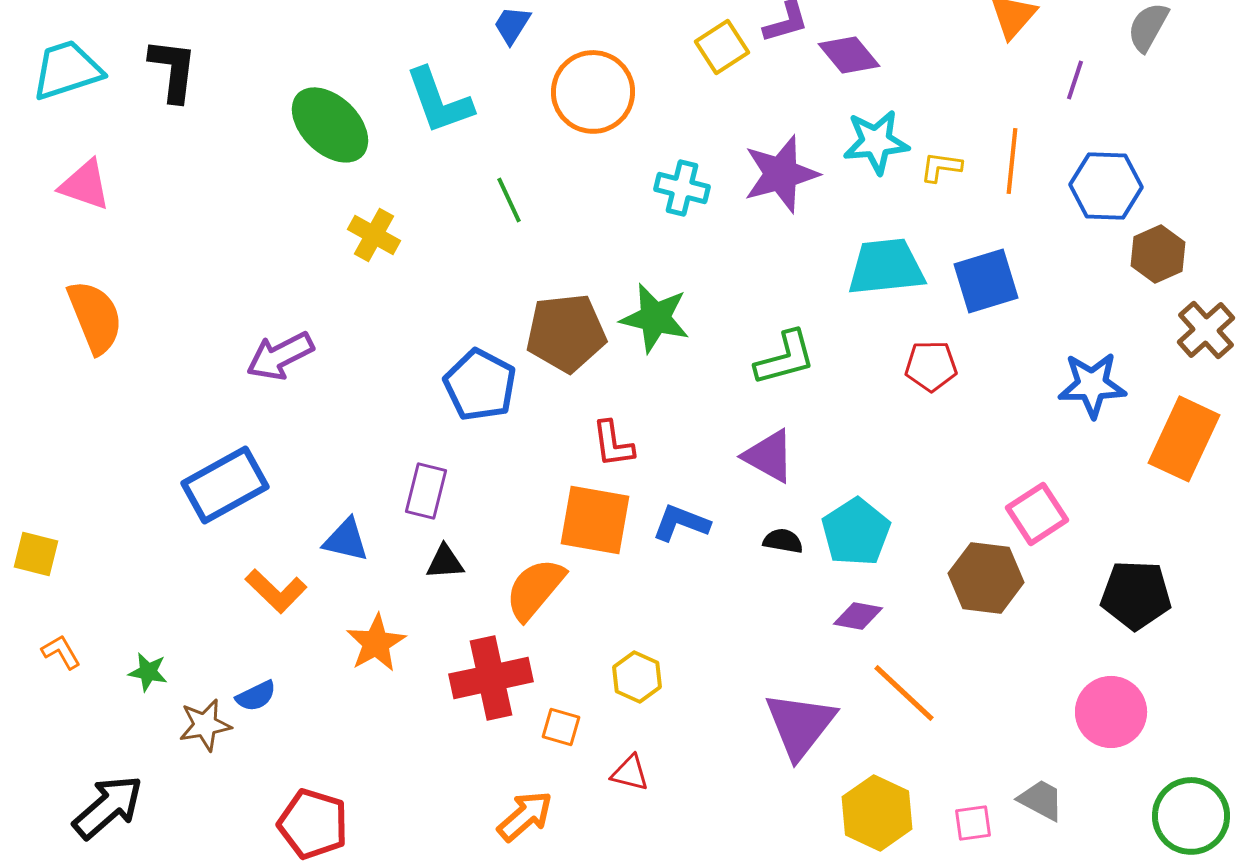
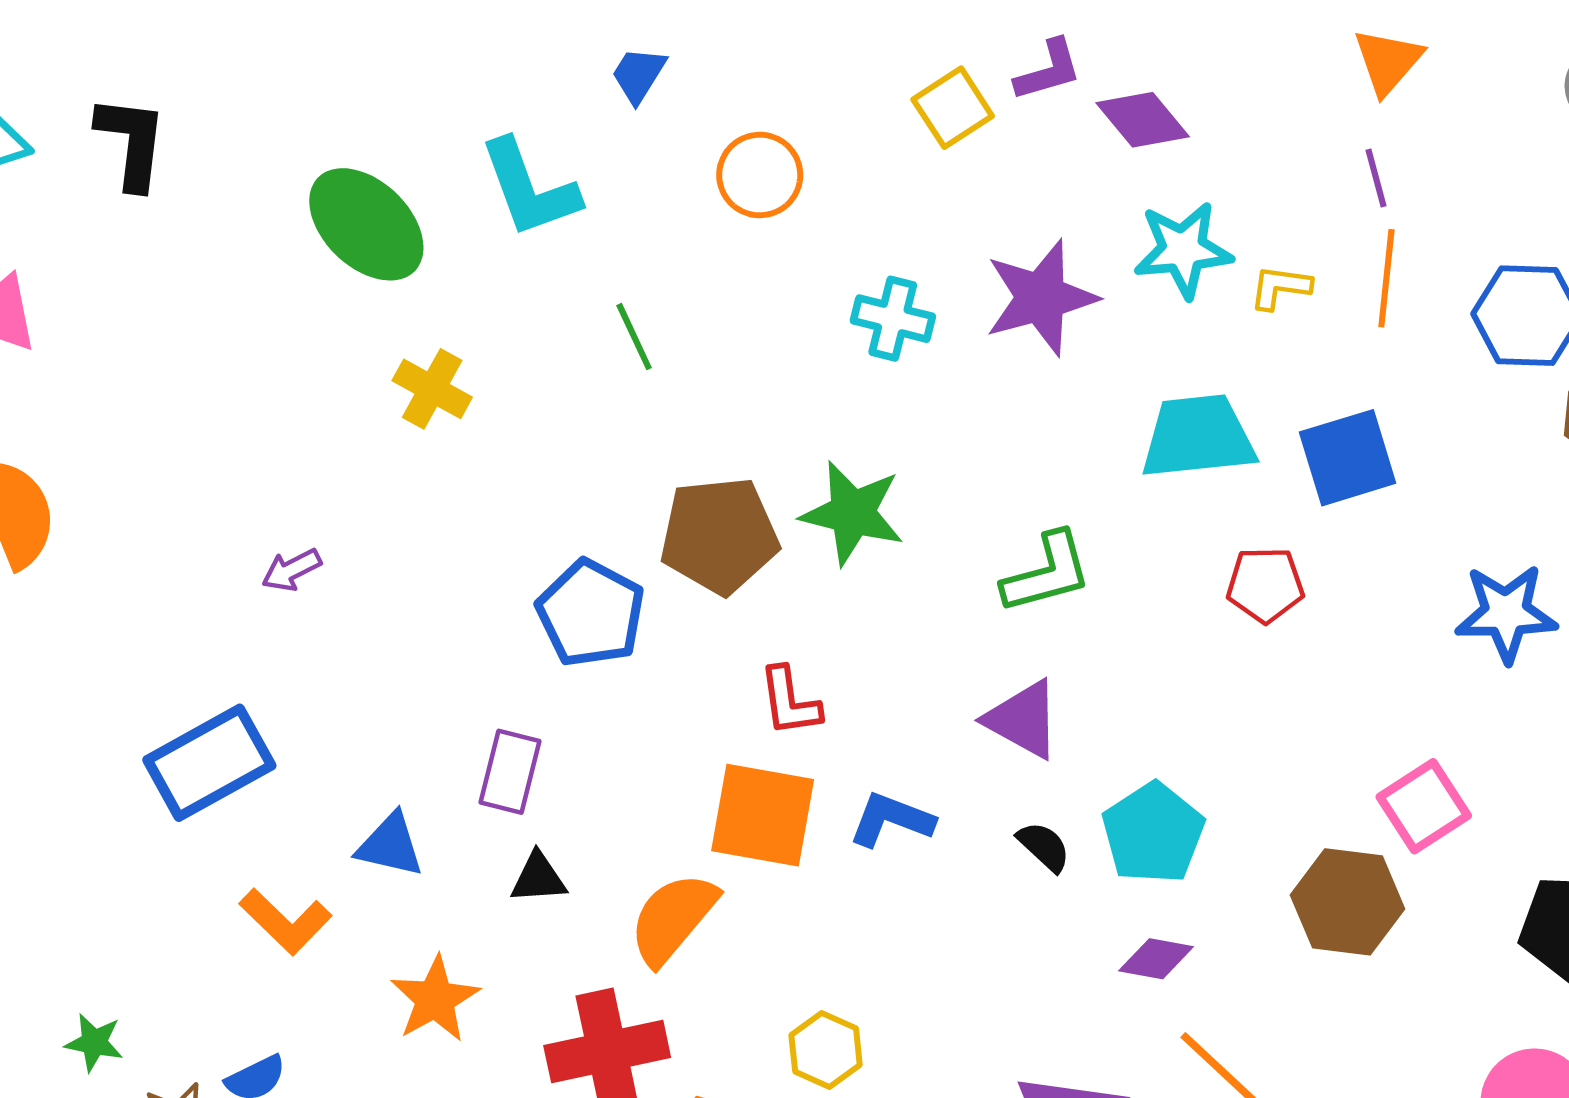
purple line: (1075, 80) -> (1376, 178), moved, turned -33
orange circle: (593, 92) -> (760, 175), size x0.7
purple arrow: (280, 356) -> (292, 570), size x0.6
black semicircle: (783, 541) -> (1044, 847), turned 33

